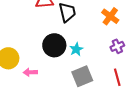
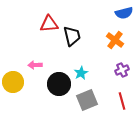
black circle: (54, 45) -> (59, 84), moved
pink arrow: (30, 72) -> (35, 65), moved

